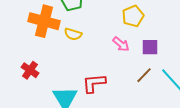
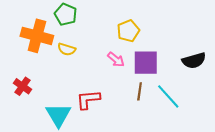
purple square: (150, 47) -> (146, 63), size x1.5
brown line: (144, 75) -> (140, 91), turned -36

